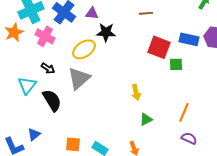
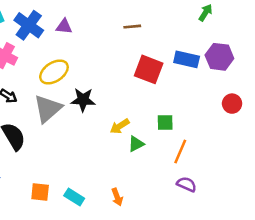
black star: (106, 32) -> (83, 100), moved
green square: (176, 64) -> (165, 122), moved
yellow arrow: (136, 92) -> (120, 126), turned 70
green triangle: (146, 119) -> (136, 144), moved

